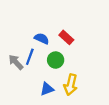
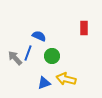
red rectangle: (66, 37) -> (84, 28), moved, turned 48
yellow arrow: (71, 85) -> (66, 79), turned 90

